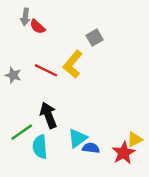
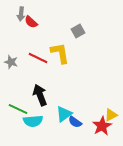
yellow L-shape: (73, 64) -> (60, 53), turned 130
green line: (22, 132) -> (18, 109), turned 60
cyan semicircle: (40, 147) -> (33, 121), turned -90
blue semicircle: (91, 148) -> (75, 122), turned -152

